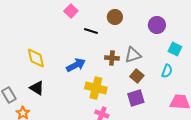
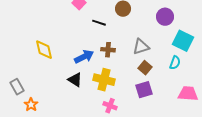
cyan square: (175, 49) -> (183, 41), size x1.5
brown cross: (112, 58) -> (108, 50), moved
black triangle: (37, 88) -> (75, 80), moved

